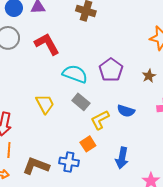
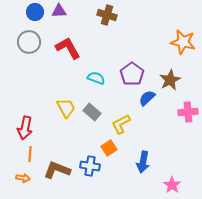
cyan semicircle: (75, 74) -> (96, 78), size x0.7
brown star: (149, 76) -> (170, 80), size x1.5
gray rectangle: (81, 102) -> (92, 112), moved
blue semicircle: (126, 111) -> (147, 98), moved, turned 120

